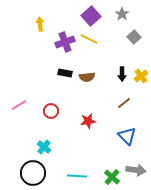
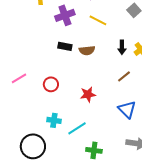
yellow line: (89, 39) -> (98, 20), moved
cyan cross: (44, 147) -> (54, 120), moved, turned -32
cyan line: (77, 176) -> (77, 128), moved, turned -36
green cross: (112, 177) -> (94, 150), moved, turned -35

